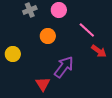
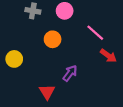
gray cross: (30, 10) -> (33, 11), turned 32
purple arrow: (64, 67) -> (70, 73), size x0.7

